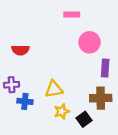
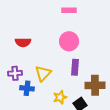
pink circle: (90, 42) -> (69, 41), moved
purple rectangle: (105, 68) -> (75, 67), moved
yellow triangle: (54, 89) -> (43, 73), moved, turned -36

